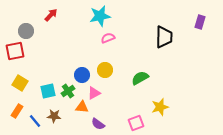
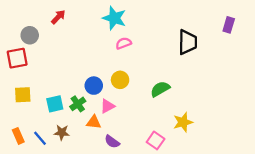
cyan star: (100, 16) -> (114, 18), turned 30
yellow square: (20, 83) -> (23, 95), turned -35
orange rectangle: (17, 111) -> (18, 136), moved, turned -56
pink square: (136, 123) -> (156, 140), turned -35

